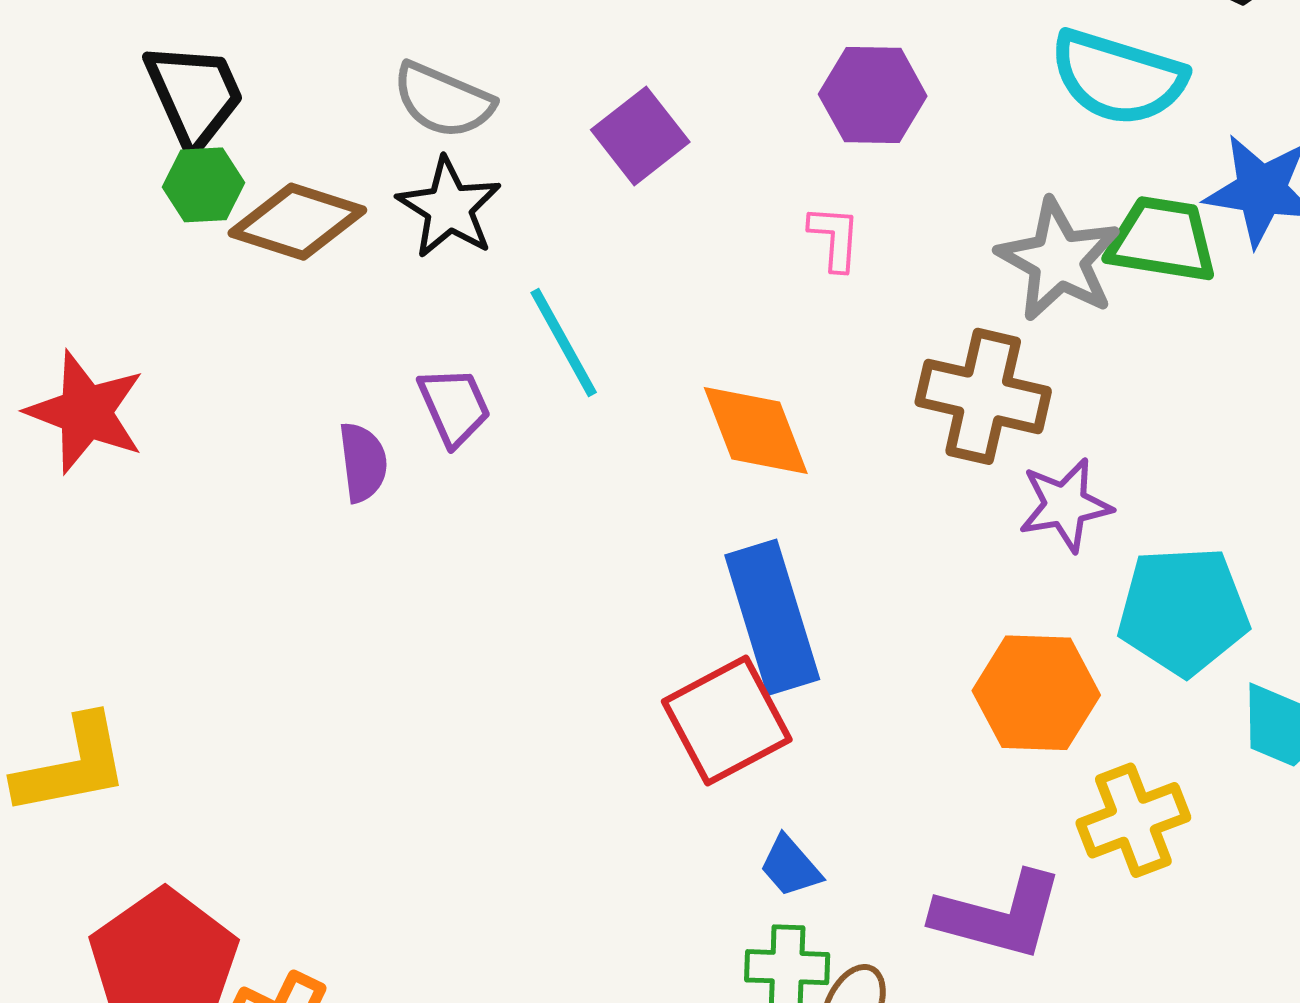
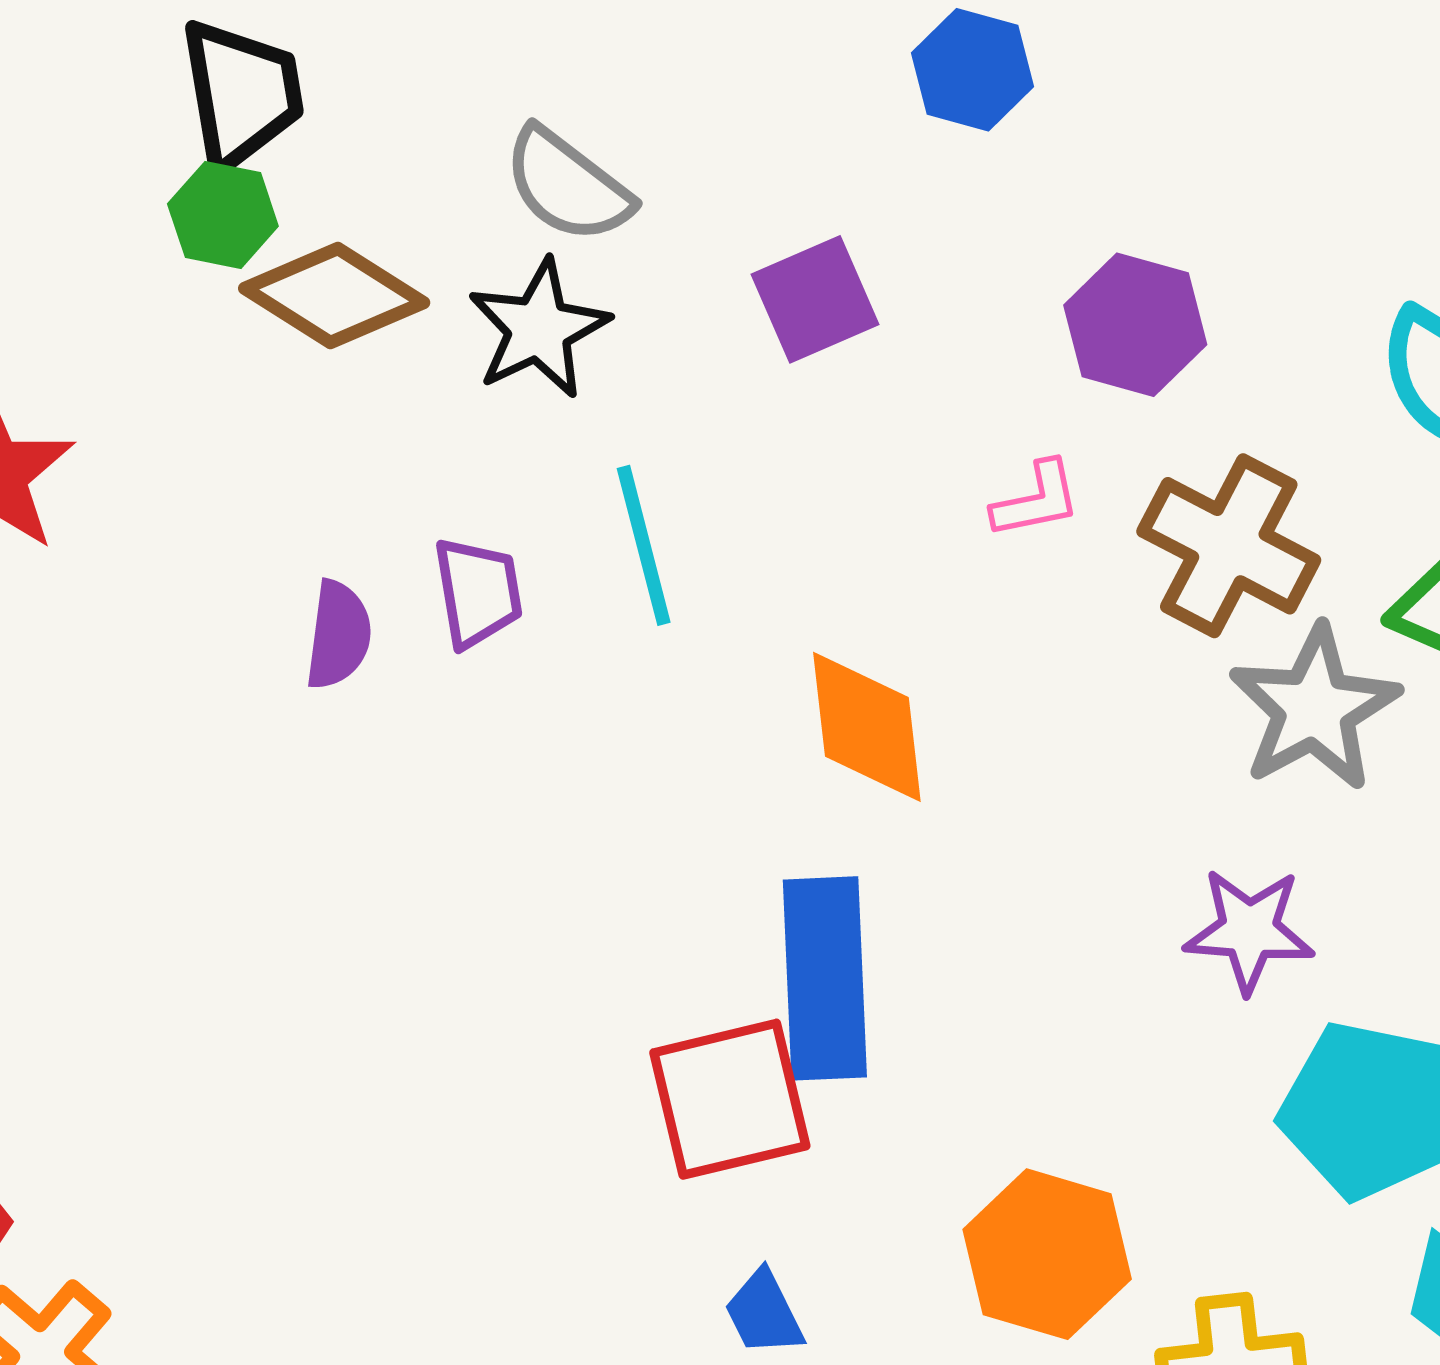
pink L-shape: (835, 238) -> (1036, 500), turned 60
gray star: (1059, 260) -> (1314, 708), moved
brown cross: (983, 396) -> (1229, 546), moved
orange hexagon: (1036, 693) -> (1047, 1254), moved

